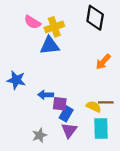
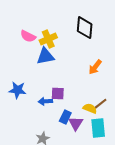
brown line: (106, 102) -> (101, 104), turned -32
purple square: (60, 104) -> (58, 93), moved
purple triangle: (69, 130) -> (76, 123), moved

